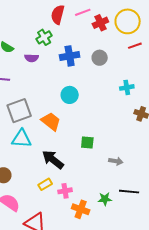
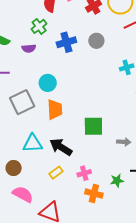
cyan circle: (70, 95) -> (48, 83), moved
orange trapezoid: (51, 121) -> (55, 109), turned 55
cyan triangle: (21, 139) -> (33, 143), moved
green square: (87, 142) -> (93, 126), size x1.5
pink cross: (65, 191) -> (84, 173), moved

